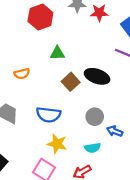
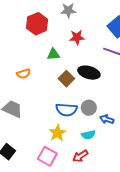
red star: (99, 13) -> (77, 37), moved
blue semicircle: (48, 115) -> (67, 110), moved
yellow star: (57, 144) -> (57, 133), turned 30

